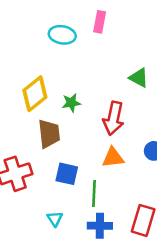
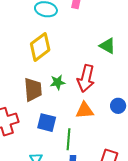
yellow diamond: (35, 94) -> (40, 47), moved
green star: (71, 103) -> (58, 82), moved

